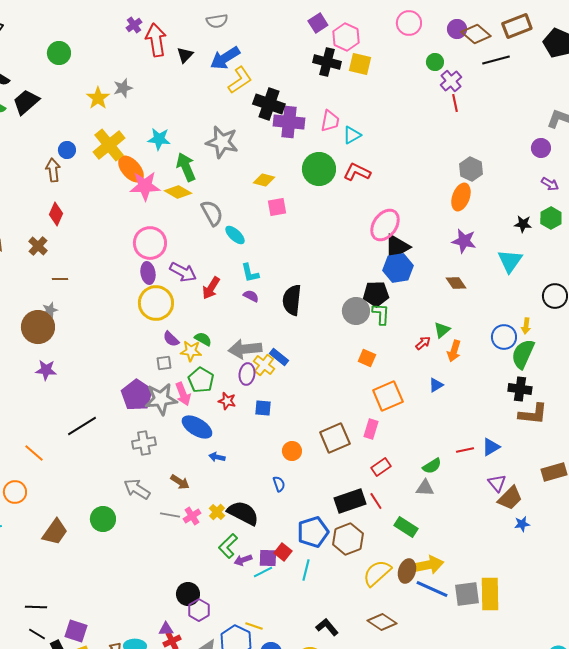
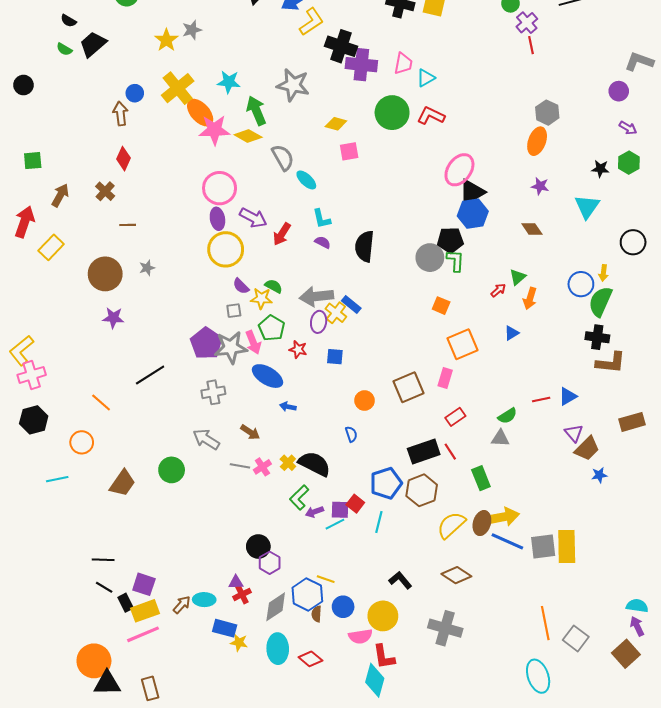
purple star: (464, 241) -> (540, 186), size x0.7
gray star: (50, 310) -> (147, 268), moved
green rectangle: (406, 527) -> (481, 478), turned 35

